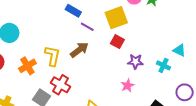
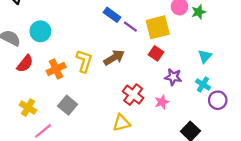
purple line: (87, 27) -> (130, 27), moved
cyan triangle: (179, 50) -> (205, 56), moved, turned 40
red cross: (61, 85) -> (133, 95), moved
purple circle: (185, 92) -> (218, 100), moved

